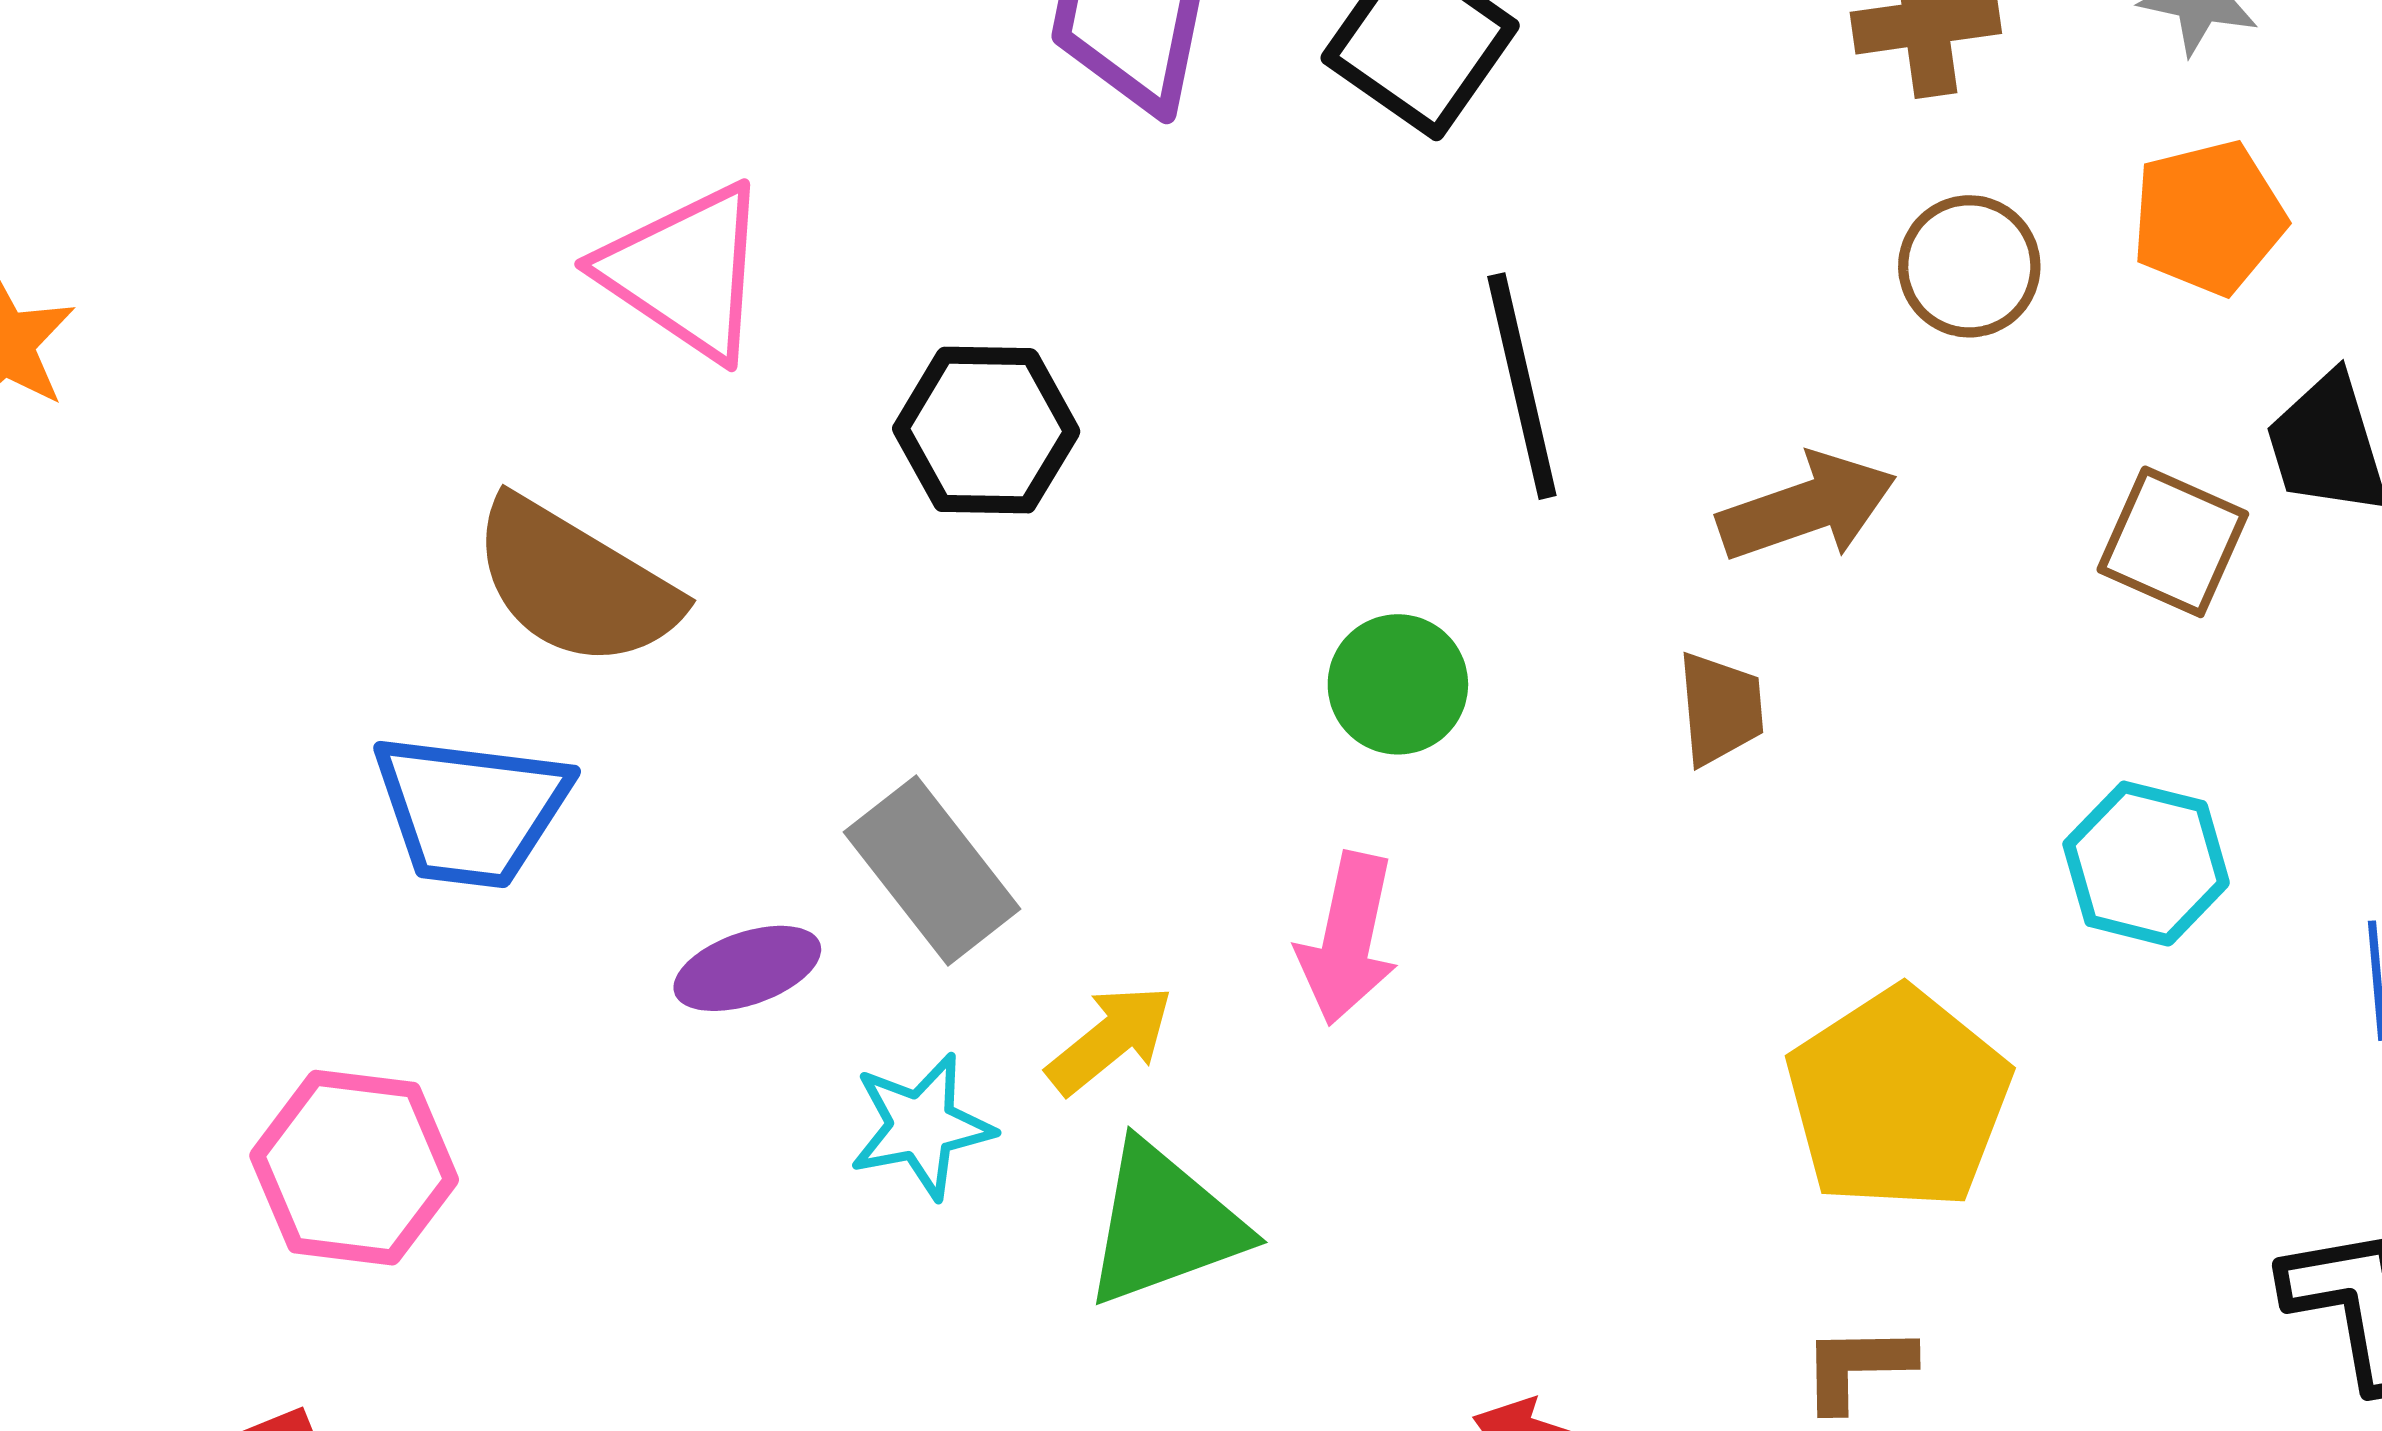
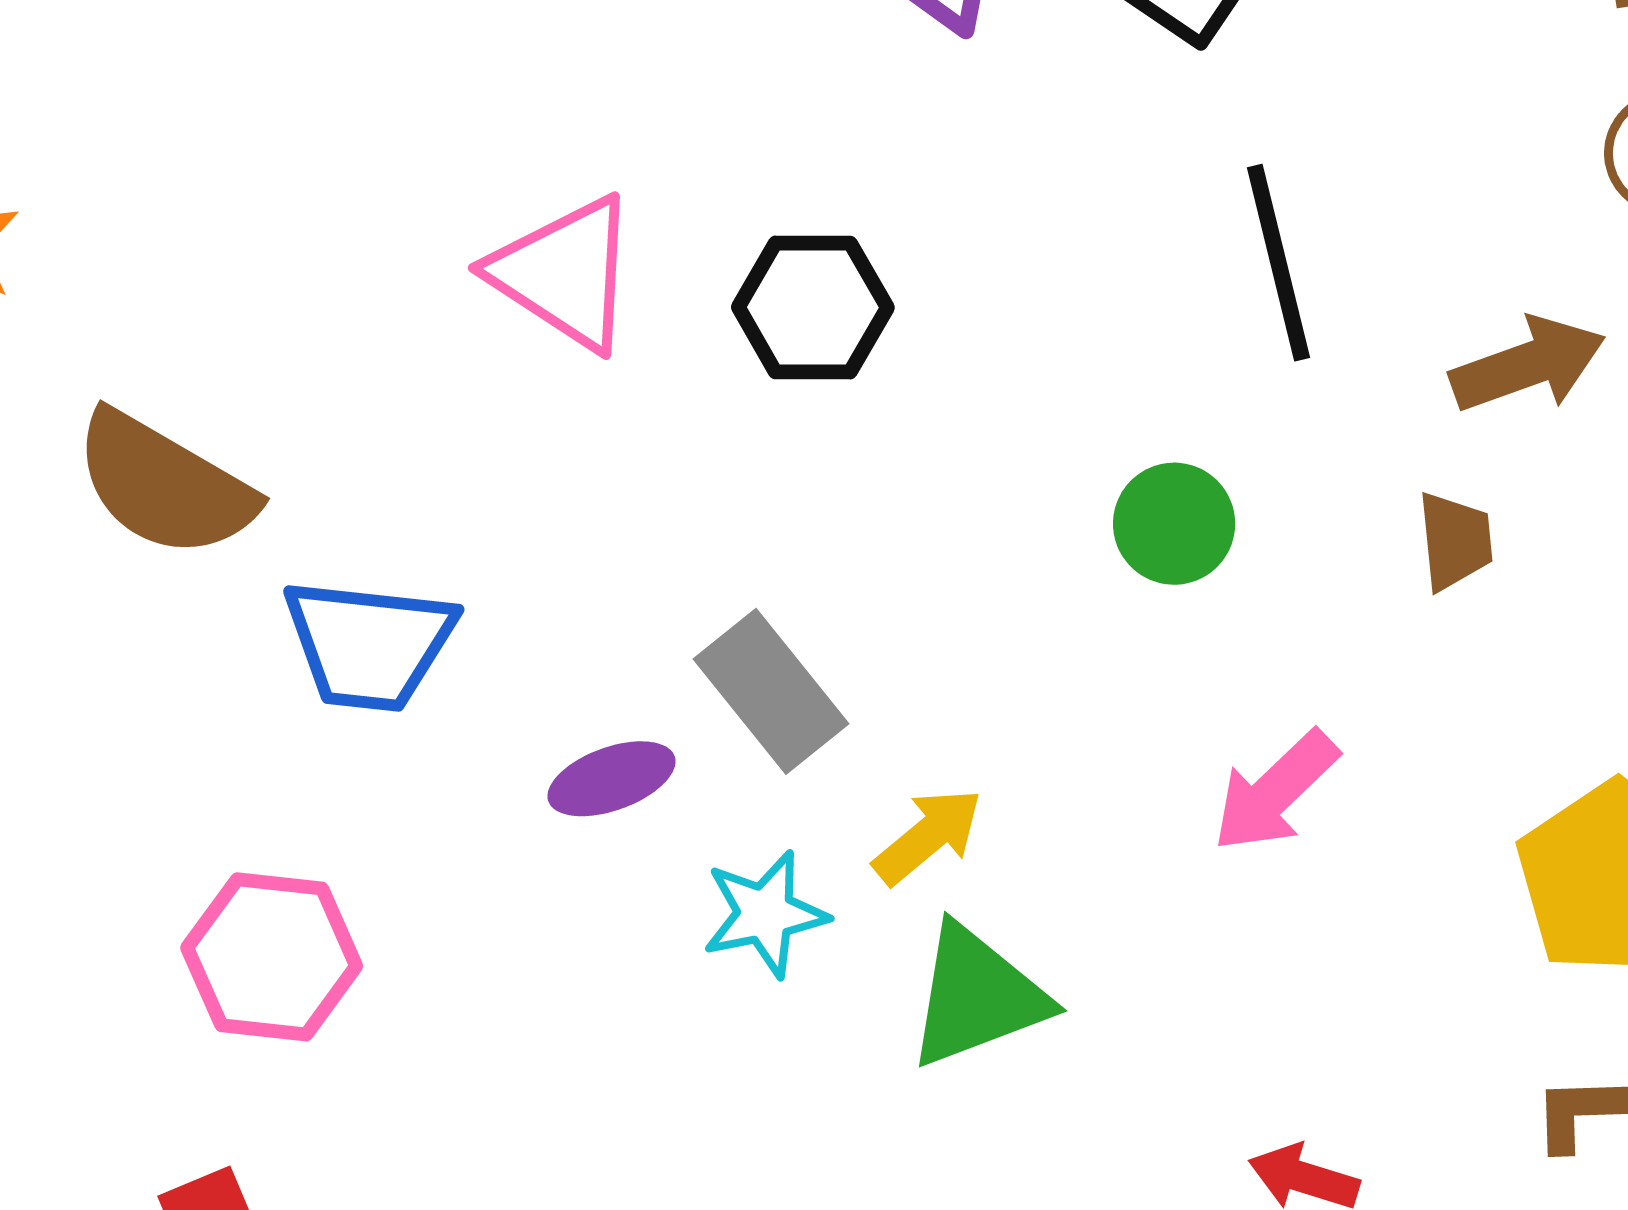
pink triangle: (685, 272) -> (565, 273), moved
brown semicircle: (575, 583) -> (164, 485), moved
pink arrow: (1348, 939) -> (1275, 791), moved, turned 35

